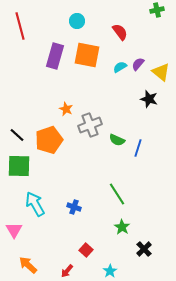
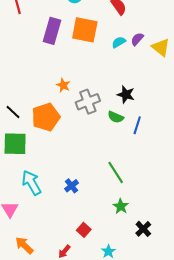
black star: (149, 99) -> (126, 95), moved
blue cross: (74, 207) -> (71, 186), turned 32

